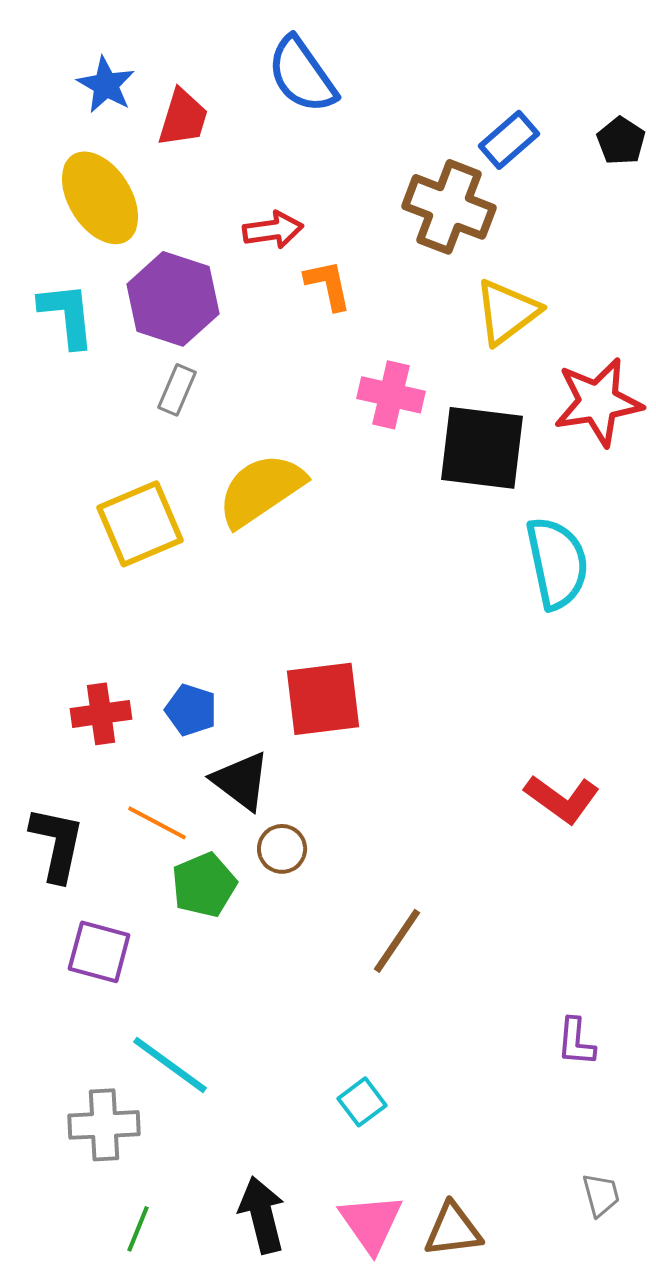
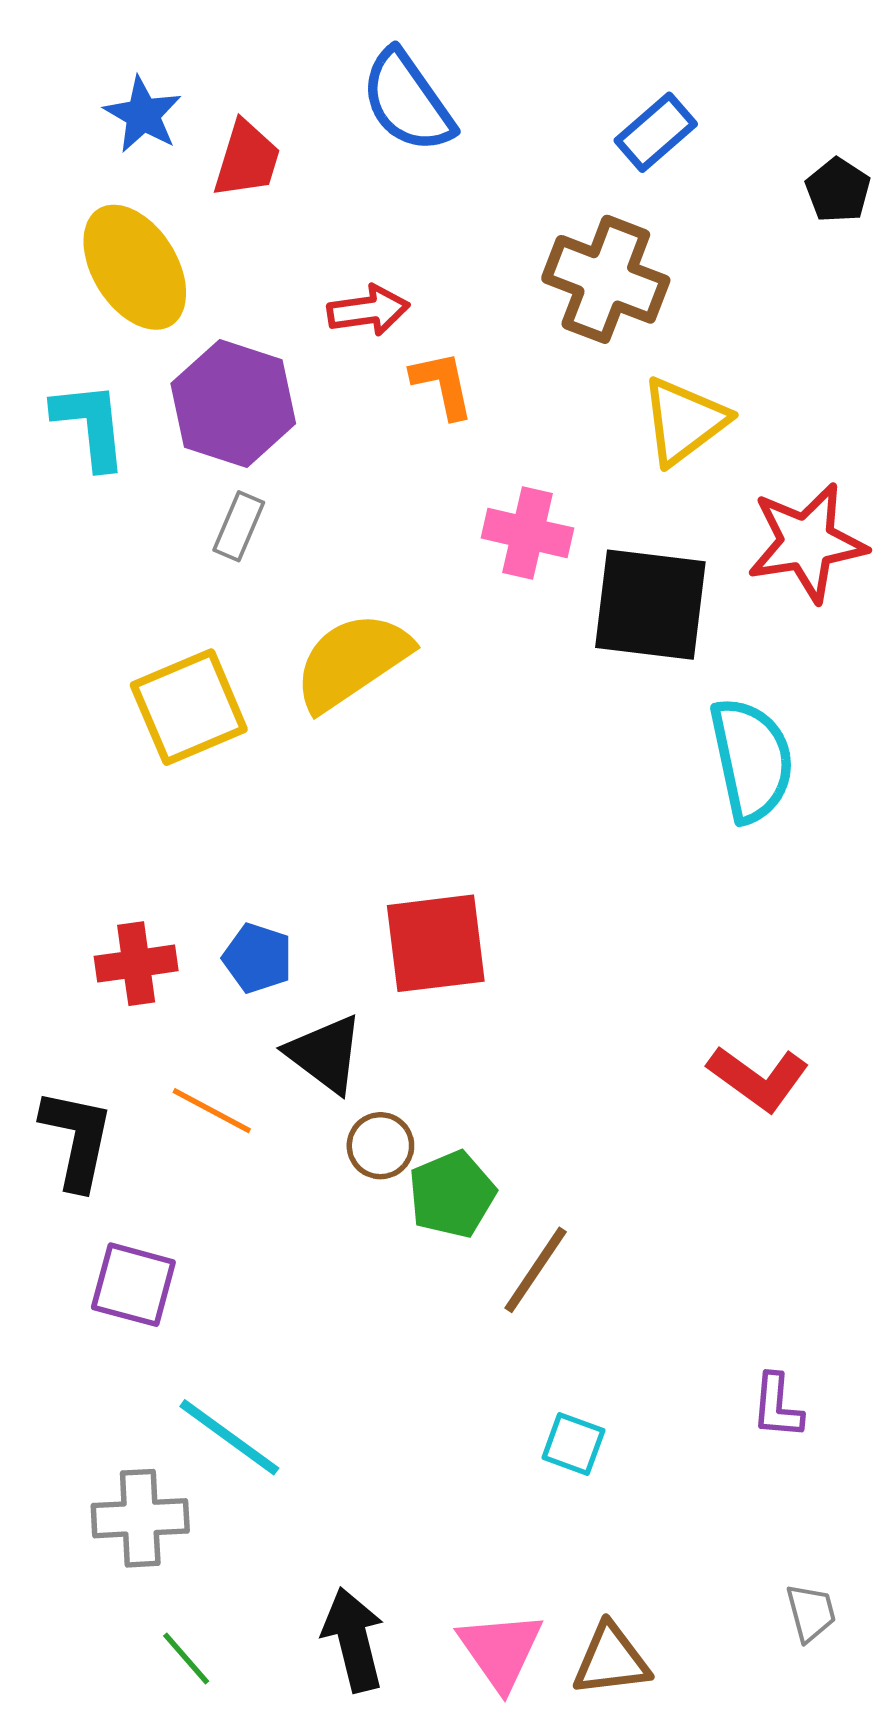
blue rectangle: (509, 140) -> (656, 132), moved
green pentagon: (204, 885) -> (452, 1194), moved
cyan square: (362, 1102) -> (573, 1444), moved, turned -33
green line: (138, 1229) -> (186, 1659), turned -63

